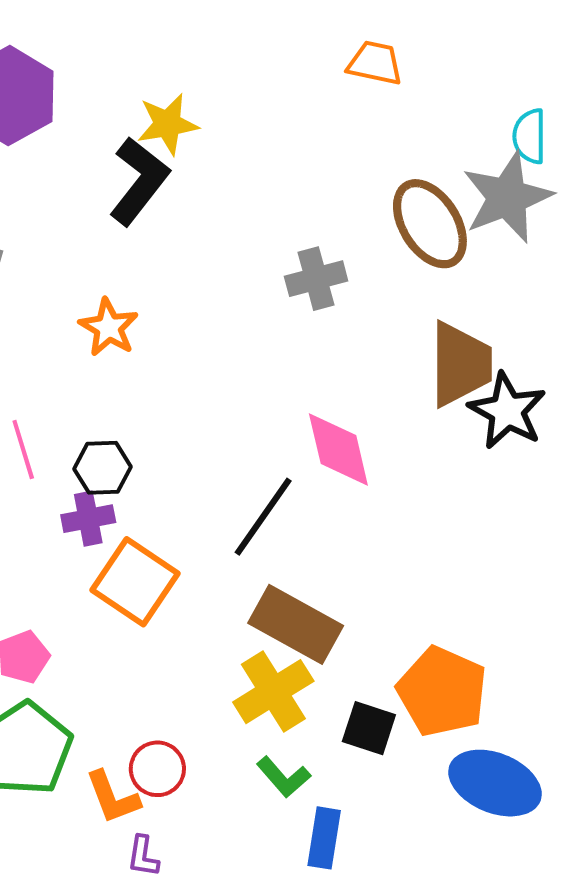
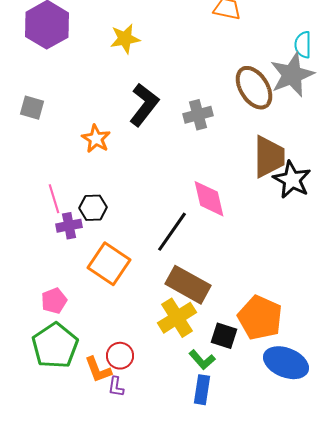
black L-shape: (139, 181) -> (144, 105), moved
purple cross: (88, 519) -> (69, 226), moved
green L-shape: (283, 777) -> (202, 360), moved
purple L-shape: (143, 856) -> (116, 387), moved

